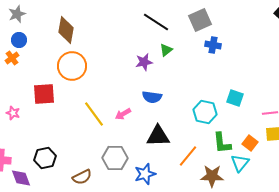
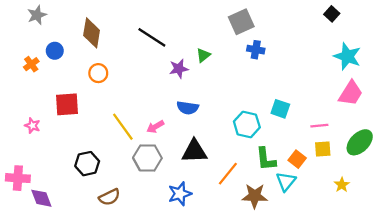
black line: (156, 22) -> (152, 37), moved
blue circle: (19, 40) -> (55, 51), moved
orange circle: (72, 66) -> (98, 73), size x0.6
black hexagon: (45, 158) -> (87, 164), moved
gray hexagon: (115, 158) -> (147, 158), moved

